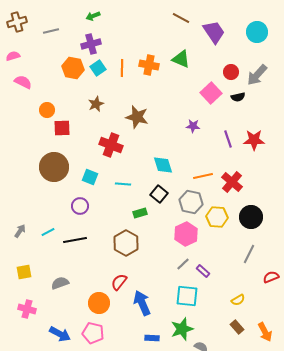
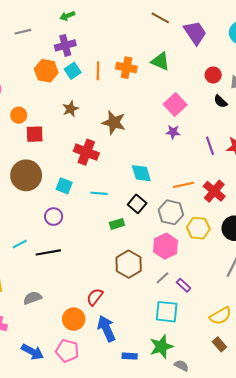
pink square: (211, 93) -> (175, 105), moved
black semicircle: (238, 97) -> (221, 101), turned 56
brown hexagon: (126, 243) -> (129, 264), moved
yellow semicircle: (238, 300) -> (221, 316), size x1.5
blue arrow: (142, 303) -> (106, 329), moved

